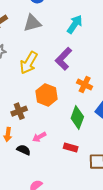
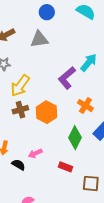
cyan arrow: (75, 24) -> (89, 62), moved
yellow arrow: (29, 63) -> (20, 86), moved
brown cross: (19, 111) -> (20, 110), moved

